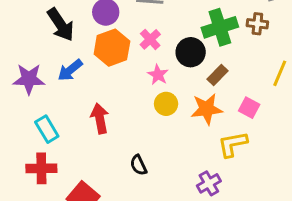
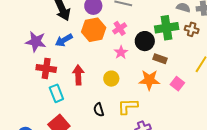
brown rectangle: (217, 75) -> (160, 59), turned 56
yellow circle: (166, 104) -> (111, 79), moved
cyan rectangle: (47, 129) -> (56, 93), moved
yellow L-shape: (233, 144) -> (128, 106), moved
red cross: (41, 168) -> (46, 68), moved

